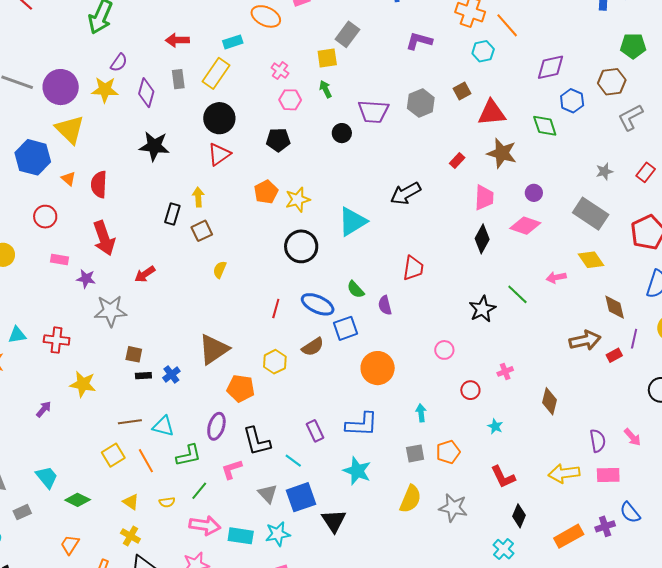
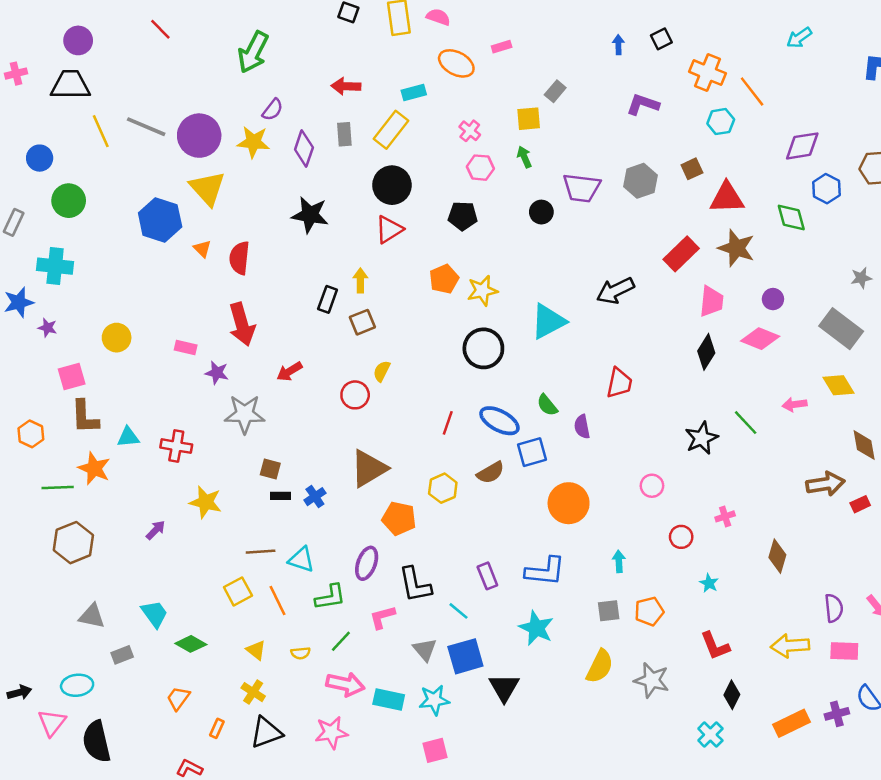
gray rectangle: (347, 34) -> (555, 91), size x0.7
red rectangle: (457, 160) -> (681, 254), size x1.8
red circle: (45, 217) -> (355, 395), moved

